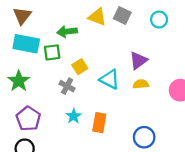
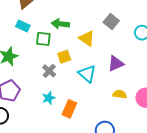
yellow triangle: (97, 17) -> (87, 38), moved
cyan rectangle: (26, 44) -> (23, 26), size x0.6
yellow semicircle: (141, 84) -> (120, 94), moved

